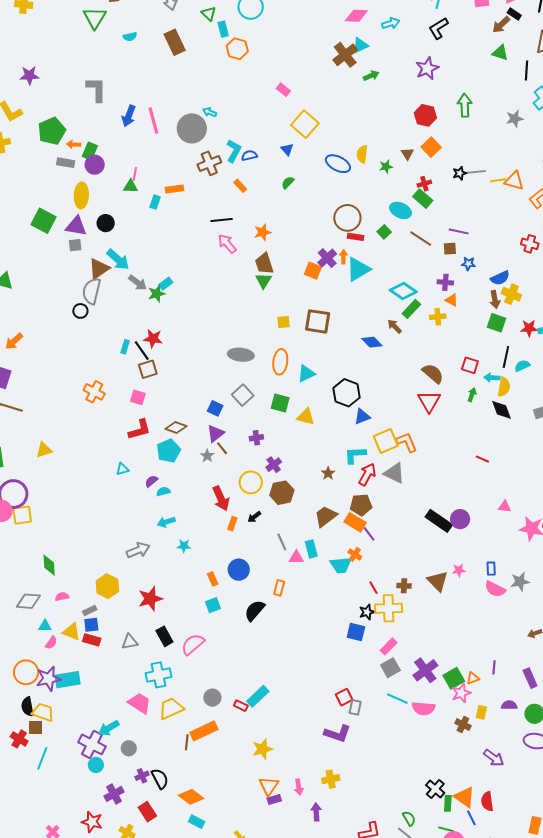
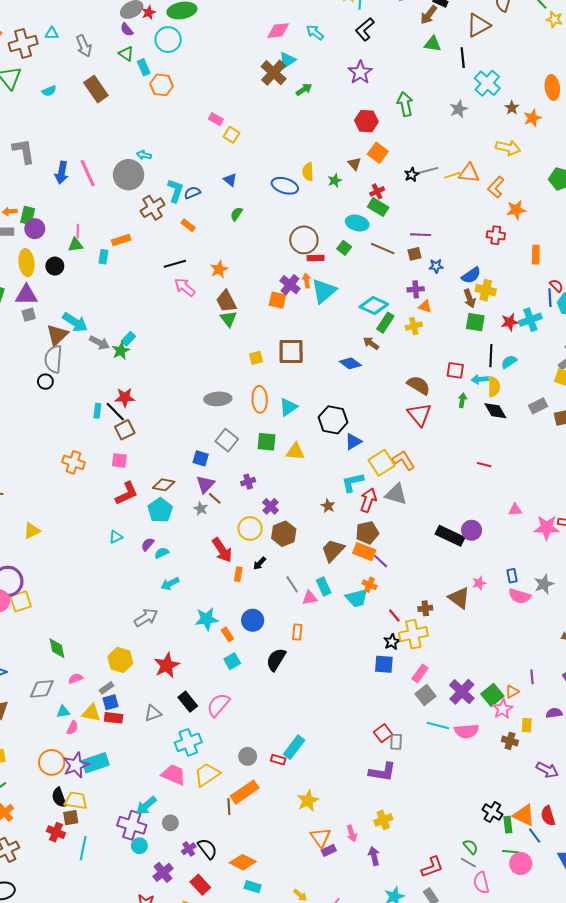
cyan arrow: (391, 23) -> (315, 32), turned -114
yellow square: (305, 124) -> (231, 135), moved, size x0.6
black circle: (106, 223) -> (55, 266), moved
cyan star: (184, 546) -> (207, 619), moved, size x1.6

